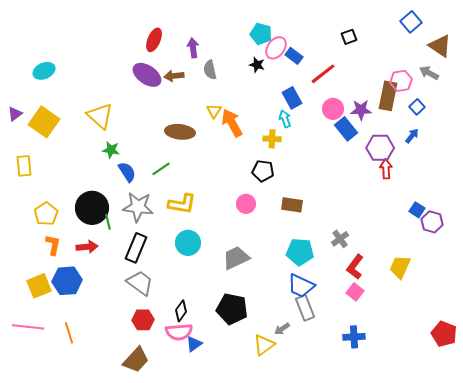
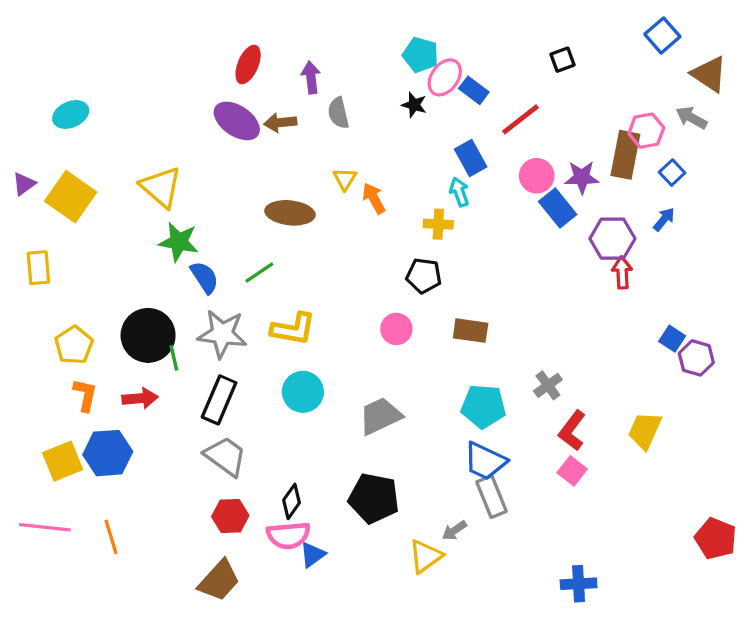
orange arrow: (232, 123) -> (374, 198), size x0.7
green star: (111, 150) -> (179, 242), size x1.4
blue cross: (354, 337) -> (579, 584), moved

